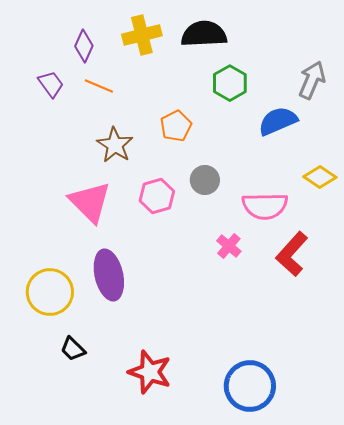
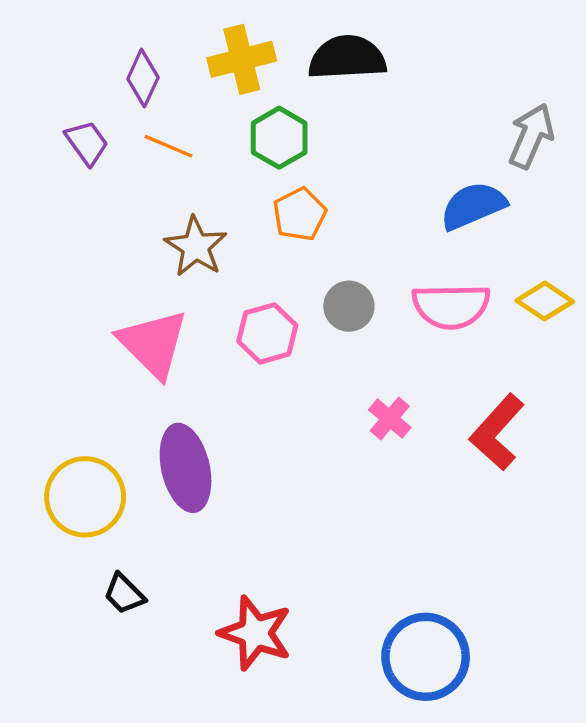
green hexagon: (230, 83) -> (279, 138), moved
pink semicircle: (265, 206) -> (451, 306), moved

